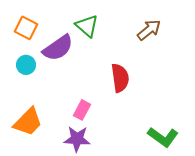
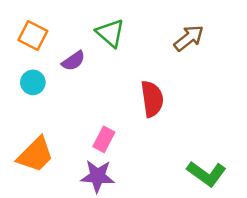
purple semicircle: (58, 48) -> (73, 61), size x0.6

